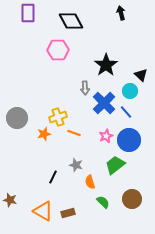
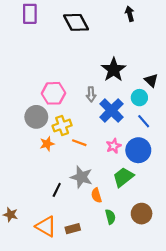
pink hexagon: (58, 50) -> (53, 93), moved
blue line: (126, 112) -> (144, 121), moved
gray circle: (17, 118) -> (36, 117), moved
gray star: (76, 165) -> (81, 177), size x1.5
green semicircle: (103, 202) -> (110, 217), turned 32

